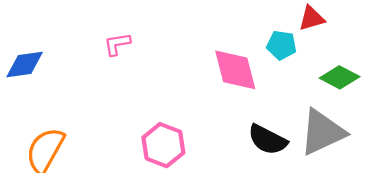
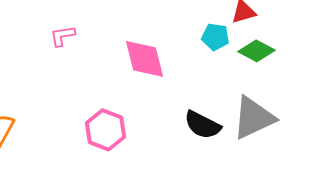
pink diamond: (235, 70) -> (144, 59), moved
green diamond: (340, 77) -> (256, 51), moved

